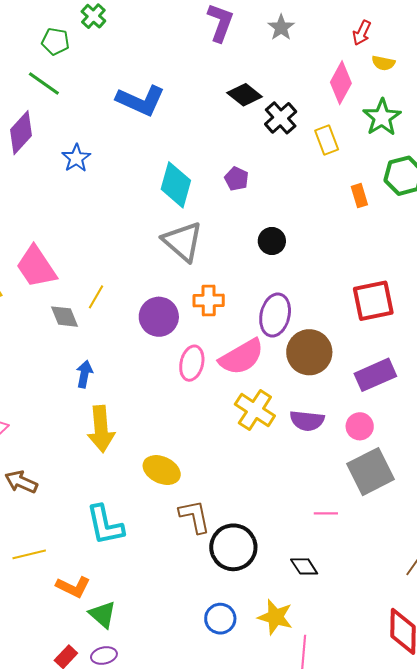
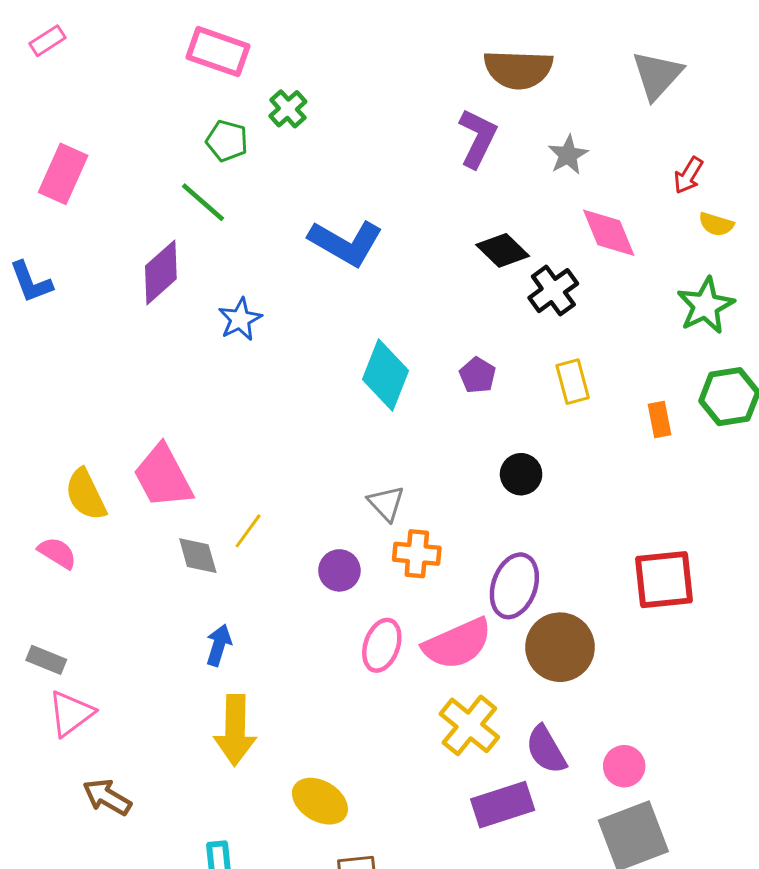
pink diamond: (341, 83) -> (609, 233), moved, turned -57
yellow rectangle: (327, 140) -> (573, 382), moved
gray triangle: (183, 241) -> (386, 503), moved, size x0.6
purple circle: (159, 317) -> (339, 570), size x0.7
purple rectangle: (375, 375) -> (503, 805), moved
purple semicircle: (307, 421) -> (546, 750), turned 48

